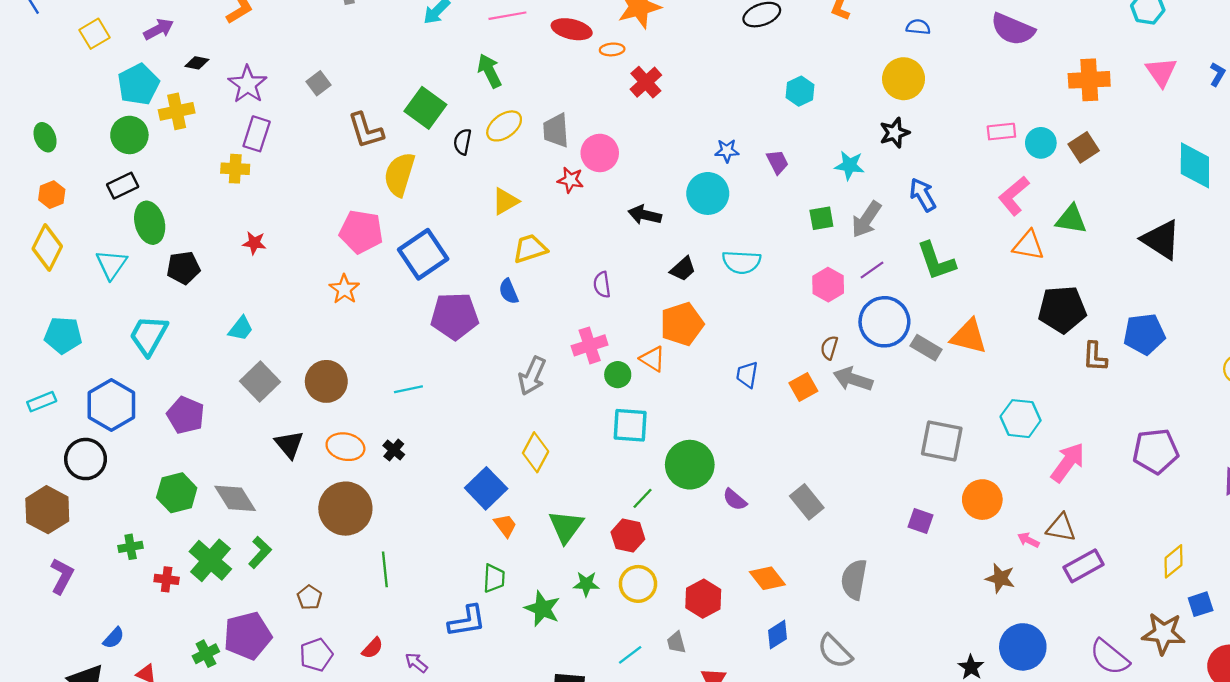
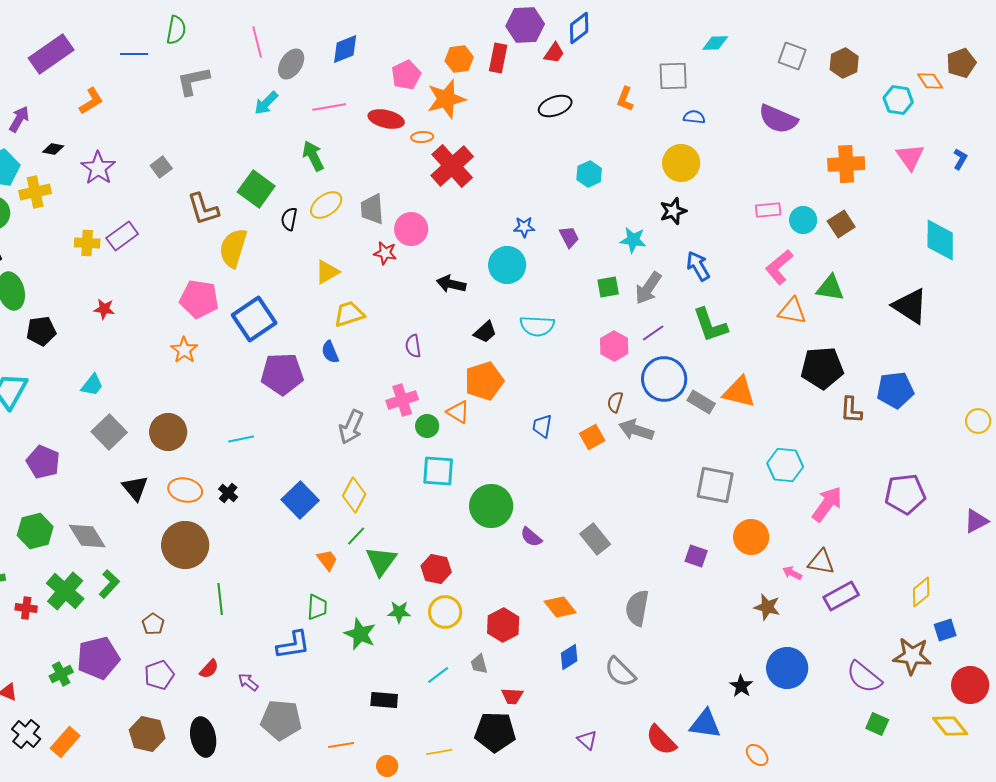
purple arrow: (159, 29) -> (19, 119), turned -32
red cross: (646, 82) -> (452, 166), size x1.5
purple rectangle: (257, 134) -> (122, 236), moved, turned 36
blue square: (486, 488) -> (300, 500), moved
green line: (642, 498) -> (356, 536), moved

